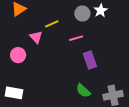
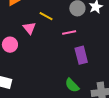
yellow line: (52, 24) -> (46, 16), turned 48

